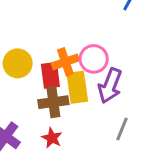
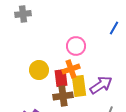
pink circle: (94, 59) -> (76, 46), moved
purple arrow: (110, 86) -> (101, 85), turned -145

